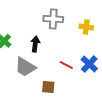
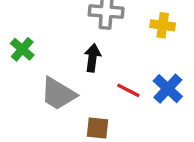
black arrow: (35, 44) -> (92, 58), moved

